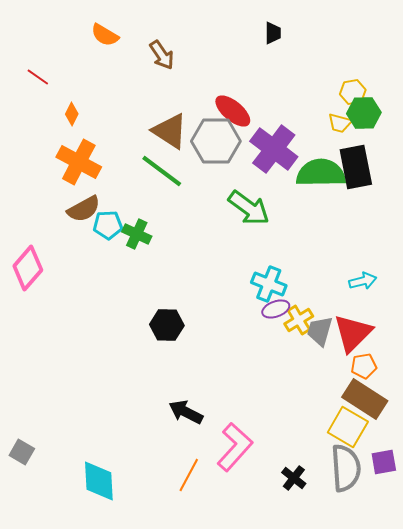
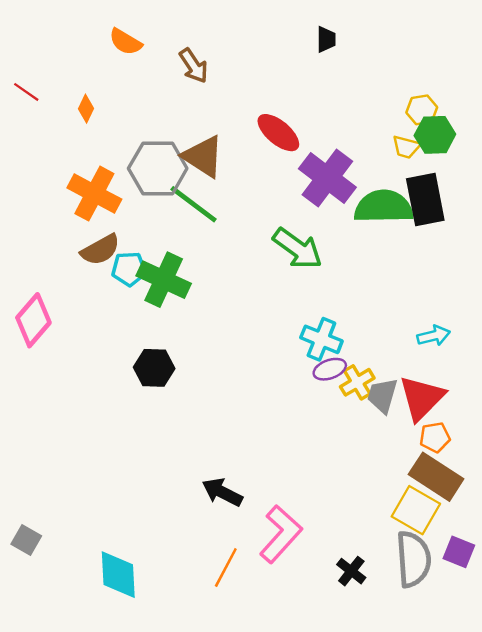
red line: (38, 77) -> (26, 92), moved
orange diamond: (72, 114) -> (86, 109), moved
gray hexagon: (216, 141) -> (158, 168), moved
green cross: (137, 234) -> (164, 280), size x1.5
black hexagon: (167, 325) -> (154, 368), moved
purple square: (384, 462) -> (459, 552), turned 32

